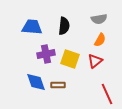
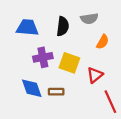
gray semicircle: (99, 19) -> (89, 19), moved
red triangle: (95, 61) -> (95, 75), moved

